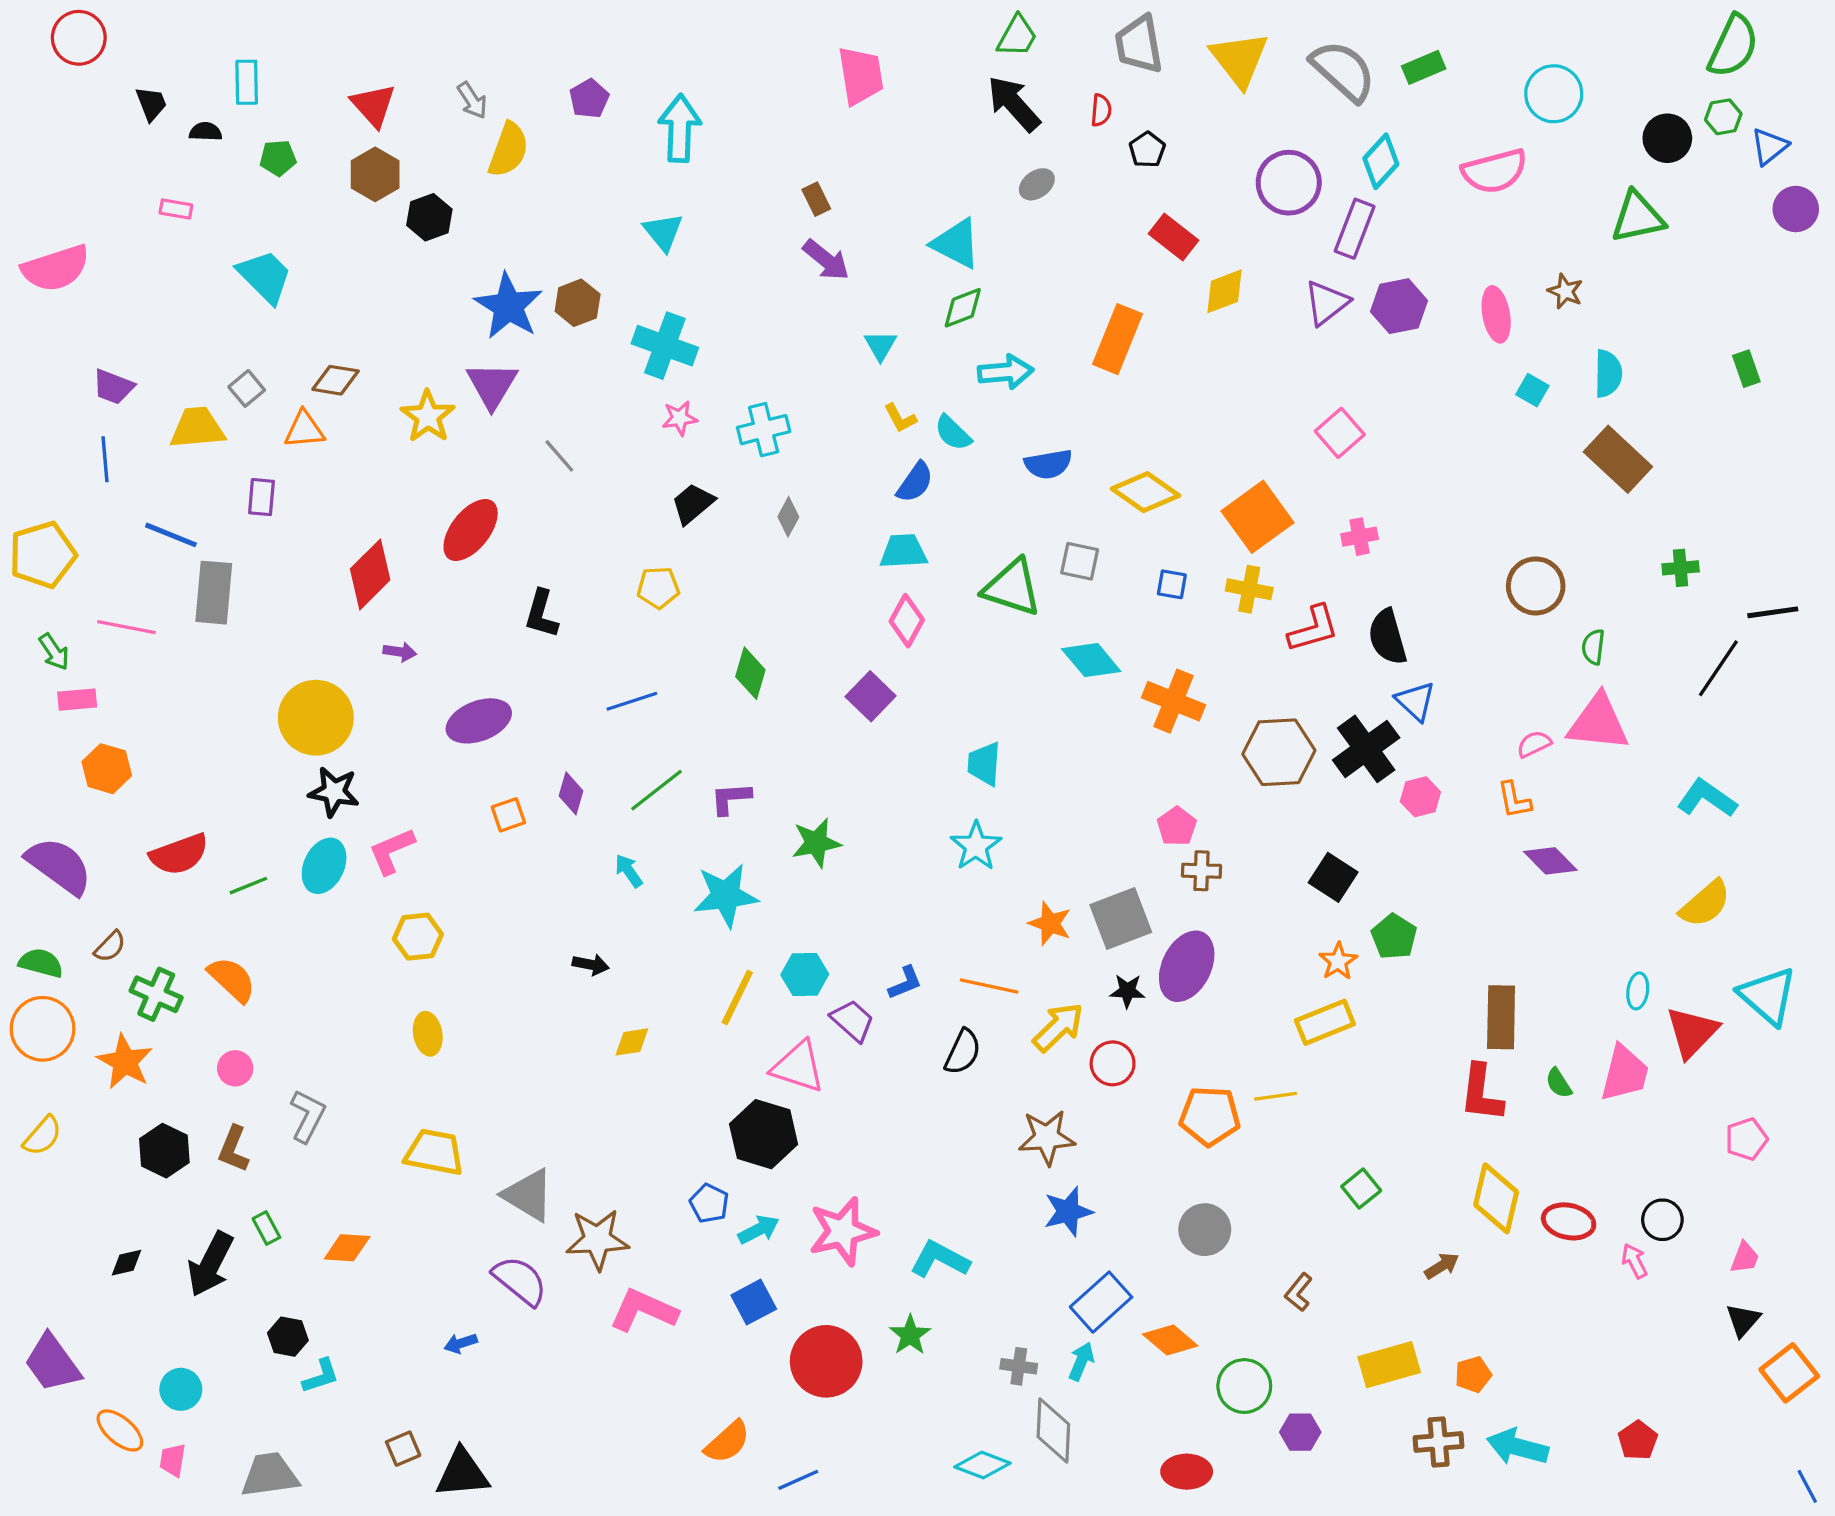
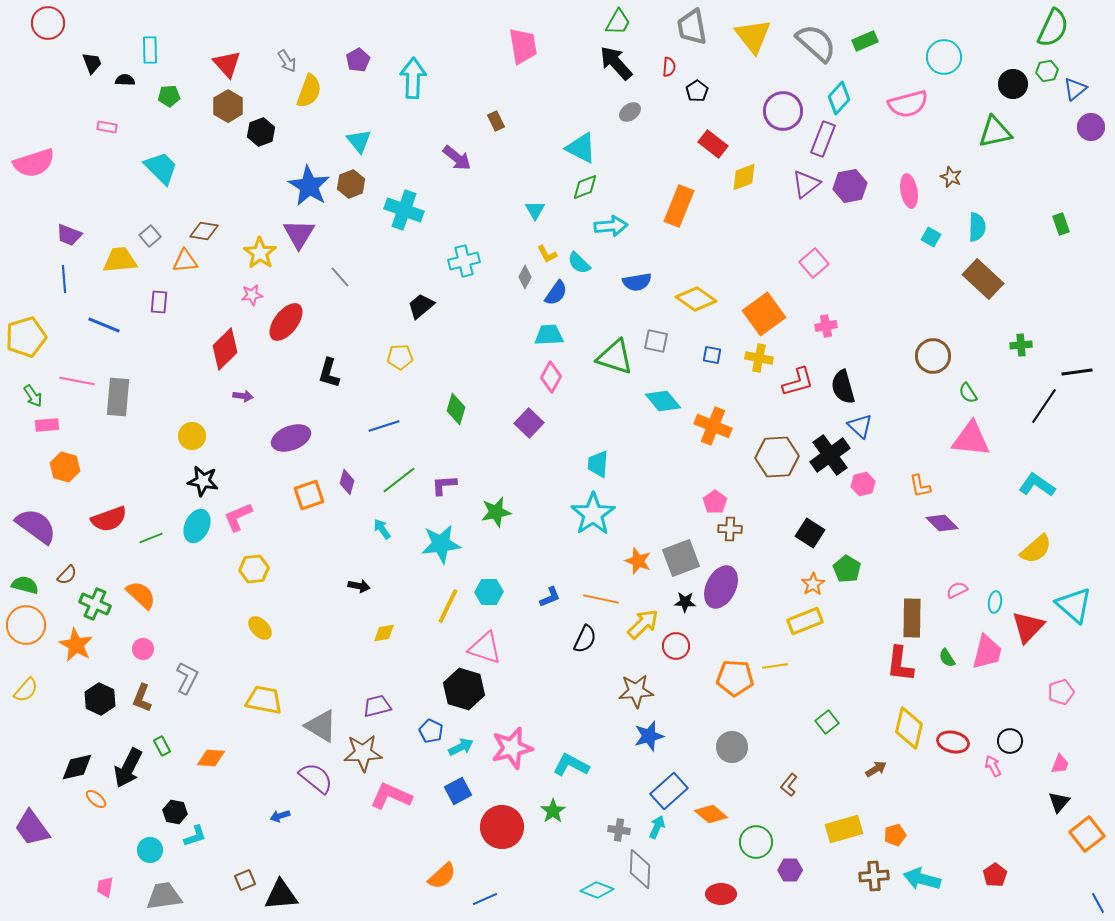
cyan triangle: (663, 232) -> (359, 141), moved
purple arrow: (826, 260) -> (457, 158), moved
pink star: (680, 418) -> (252, 295), moved
gray diamond: (788, 517) -> (525, 277), moved
gray rectangle: (214, 593) -> (118, 397), moved
green semicircle: (1593, 647) -> (968, 393), turned -40
yellow circle: (316, 718) -> (192, 436), size x0.6
pink semicircle: (1534, 744) -> (957, 590), moved
orange square: (508, 815) -> (309, 495), size x1.4
cyan star: (976, 846) -> (593, 514), size x1.4
purple trapezoid: (852, 1021) -> (377, 706), moved, turned -56
yellow ellipse: (428, 1034) -> (260, 628), turned -35
black diamond: (127, 1263) -> (77, 767), size x1.6
cyan circle: (181, 1389) -> (150, 850), moved
orange ellipse: (120, 1430) -> (96, 799), moved, size x0.7

